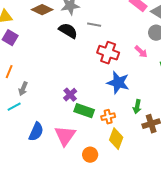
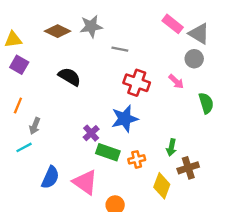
black semicircle: (68, 31) -> (70, 77), moved
blue star: (118, 83) -> (125, 119), moved, turned -30
pink triangle: (65, 136) -> (85, 182), turned -30
yellow diamond: (116, 139) -> (162, 186), moved

